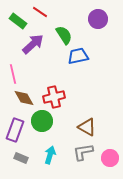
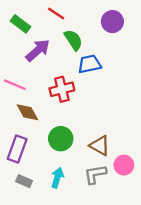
red line: (40, 12) -> (56, 14), moved
pink line: (13, 74) -> (15, 85), turned -54
red cross: (54, 97) -> (62, 89), moved
green circle: (42, 121) -> (61, 139), moved
pink circle: (110, 158) -> (124, 165), moved

